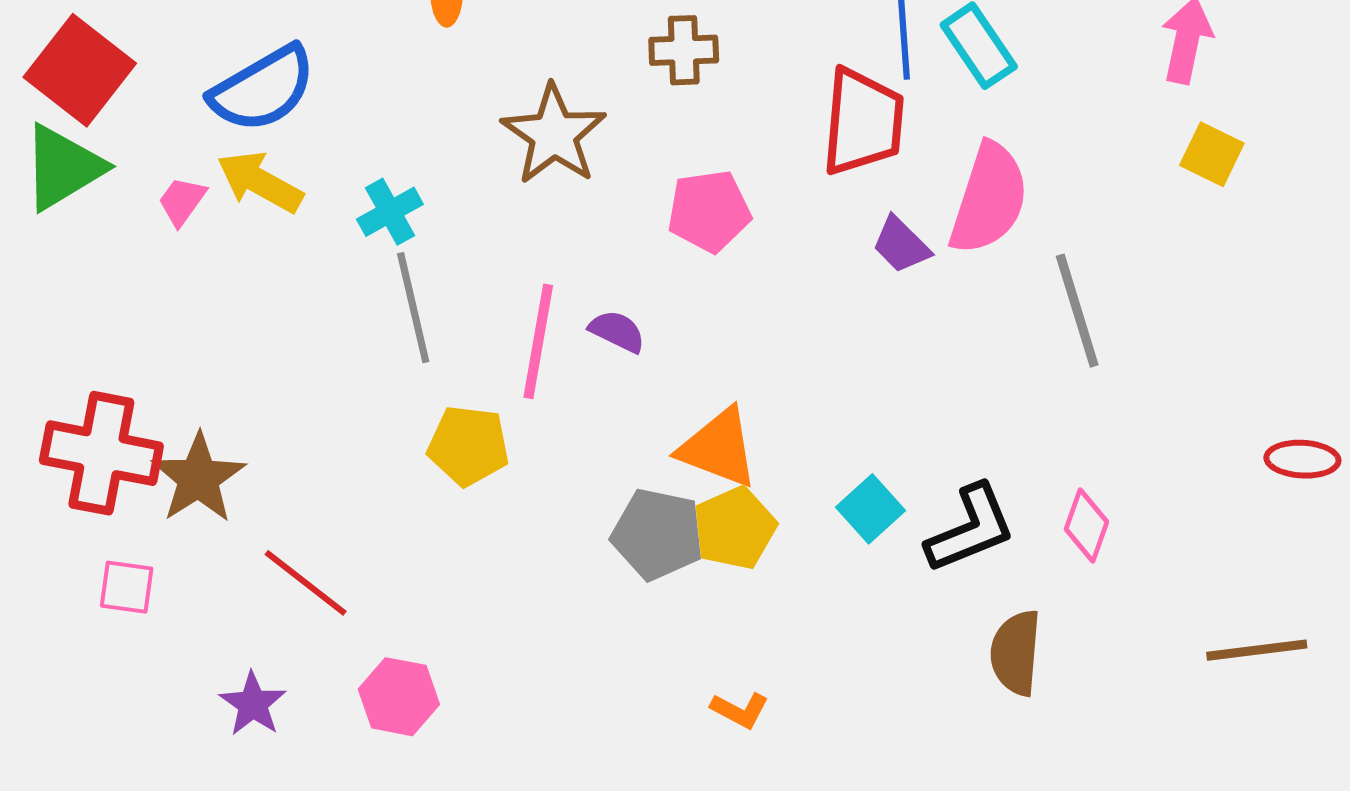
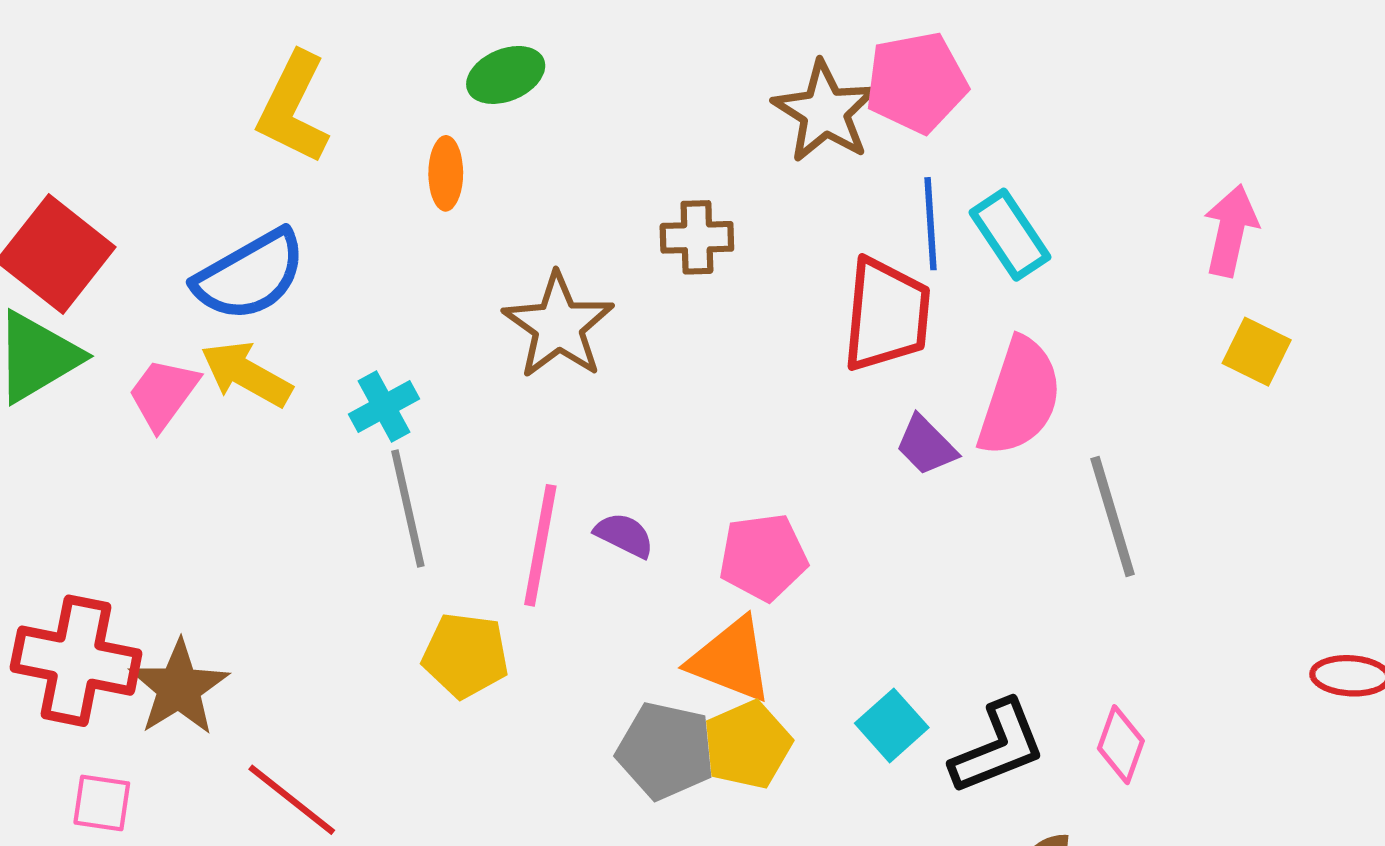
pink trapezoid: (182, 201) -> (163, 394), size x1.4
pink pentagon: (709, 211) -> (763, 557), moved

